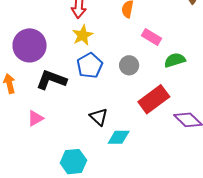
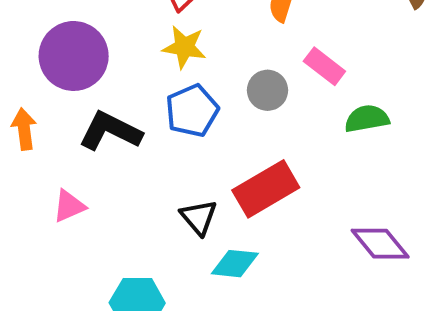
yellow star: (83, 35) -> (184, 47), turned 30
gray circle: (129, 65) -> (268, 90), moved
red rectangle: (154, 99) -> (266, 189), moved

